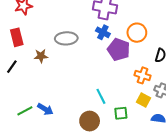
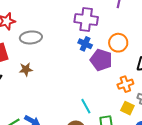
gray ellipse: (66, 38) -> (31, 37), moved
orange cross: (142, 75) -> (125, 84), turned -35

